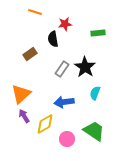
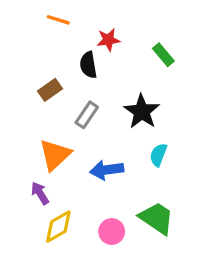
green rectangle: (98, 33) -> (163, 55), turned 56
gray rectangle: (62, 69) -> (87, 115), moved
orange triangle: (21, 94) -> (55, 155), moved
yellow diamond: (45, 124) -> (58, 227), moved

